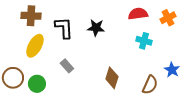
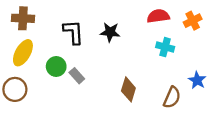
brown cross: (31, 16) -> (23, 18), moved
yellow ellipse: (35, 46) -> (23, 53), moved
green circle: (37, 84) -> (56, 66), moved

